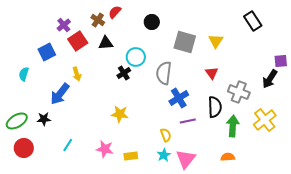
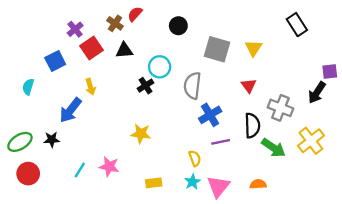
green arrow: (233, 126) -> (273, 148), turned 120
pink star: (105, 149) -> (109, 167), moved
orange semicircle: (228, 157) -> (258, 184), moved

